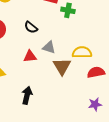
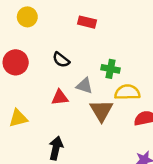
green cross: (68, 10) -> (110, 69), moved

